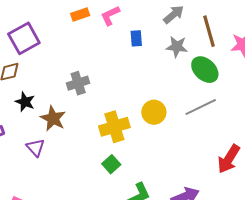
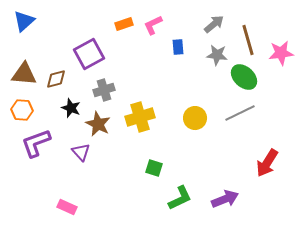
purple square: (24, 38) -> (89, 54), moved
gray cross: (78, 83) -> (104, 90), moved
yellow cross: (114, 127) -> (140, 117), moved
green square: (111, 164) -> (154, 168), turned -30

